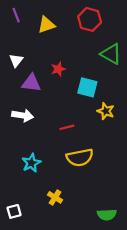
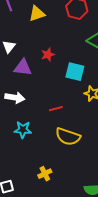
yellow semicircle: (80, 158) -> (68, 137), turned 30
cyan star: (31, 163) -> (23, 130), moved, turned 30
yellow cross: (55, 197) -> (45, 174), turned 32

